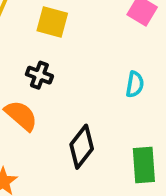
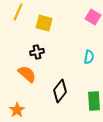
black cross: (39, 75) -> (37, 52), turned -32

